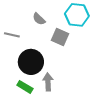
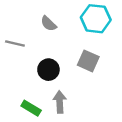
gray square: (60, 37) -> (88, 61), moved
black circle: (31, 62) -> (48, 70), moved, size x0.7

